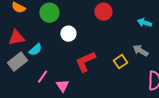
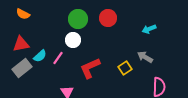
green circle: (49, 13) -> (78, 19), moved
cyan arrow: (144, 23) -> (149, 29), turned -40
pink line: (42, 77) -> (58, 58), moved

